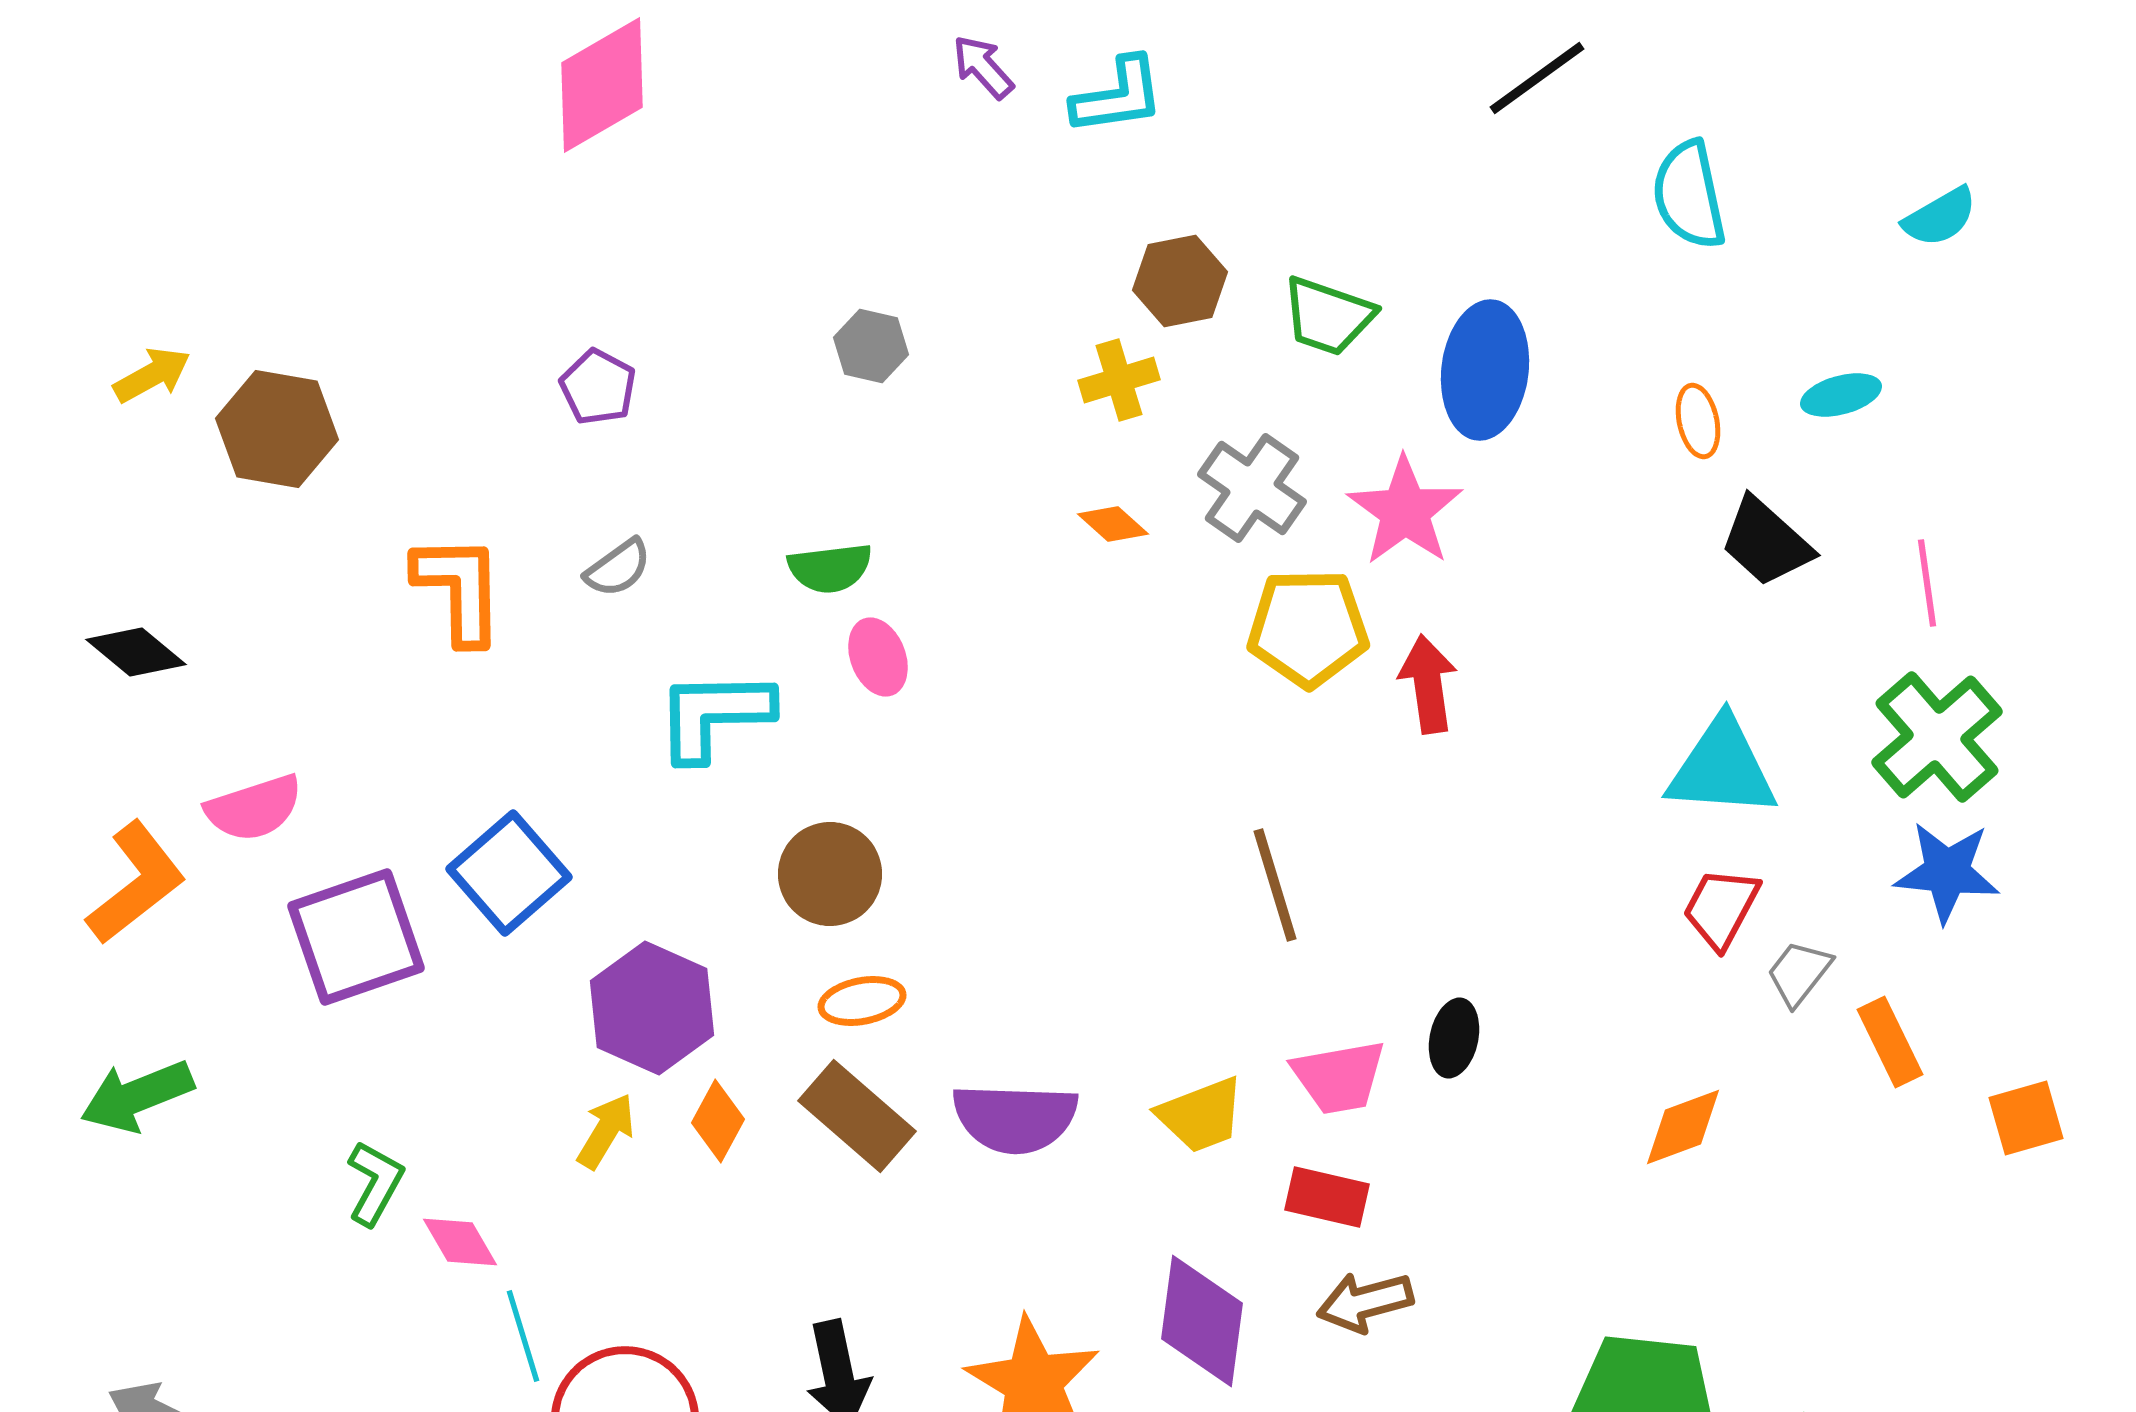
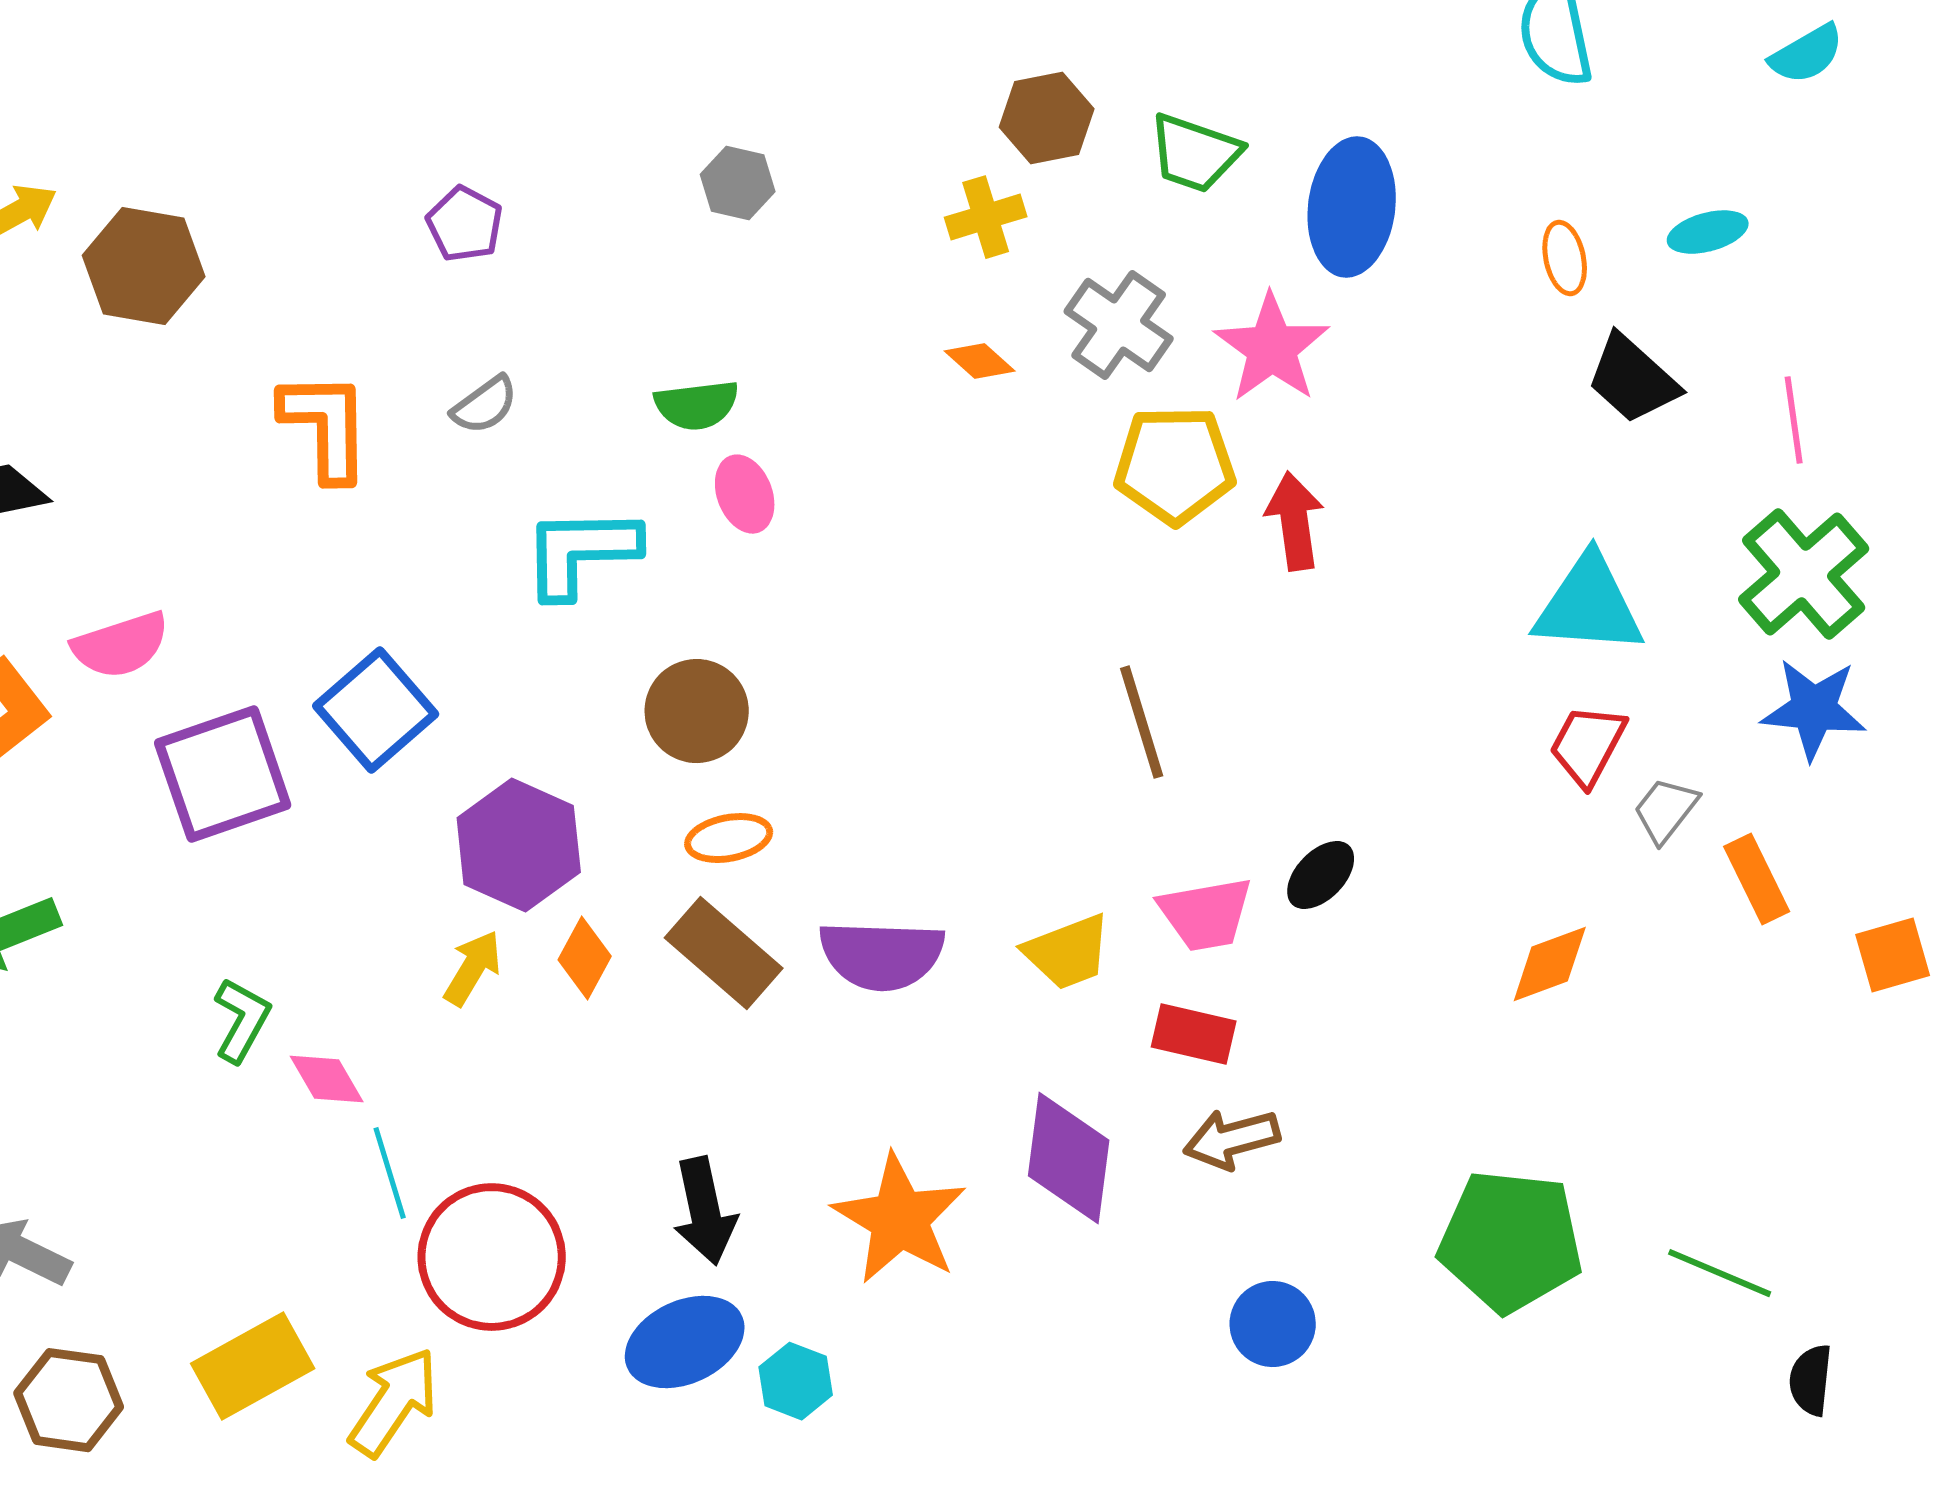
black ellipse: (1454, 1038) -> (1321, 875), turned 32

